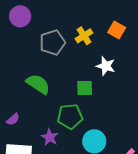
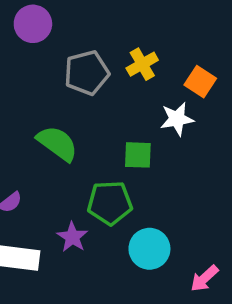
orange square: (117, 30) -> (200, 82), moved
white star: (106, 66) -> (177, 119), turned -30

